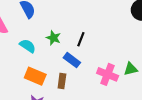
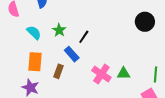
orange rectangle: (35, 76) -> (35, 62), turned 60

